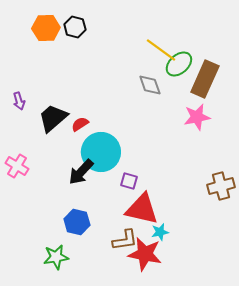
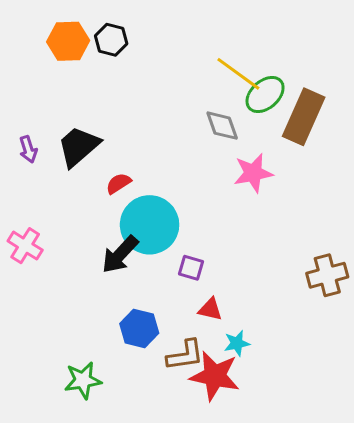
pink star: (197, 117) -> (253, 173), moved
black trapezoid: (53, 118) -> (78, 146), moved
red triangle: (142, 209) -> (210, 309), size x0.5
blue hexagon: (77, 222) -> (139, 328), moved

